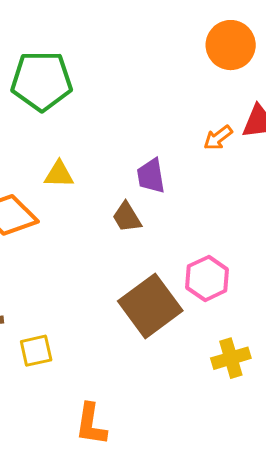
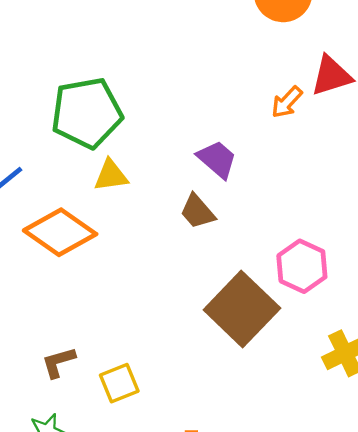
green pentagon: (42, 81) -> (87, 113), moved
purple trapezoid: (151, 176) -> (217, 159), turned 150

